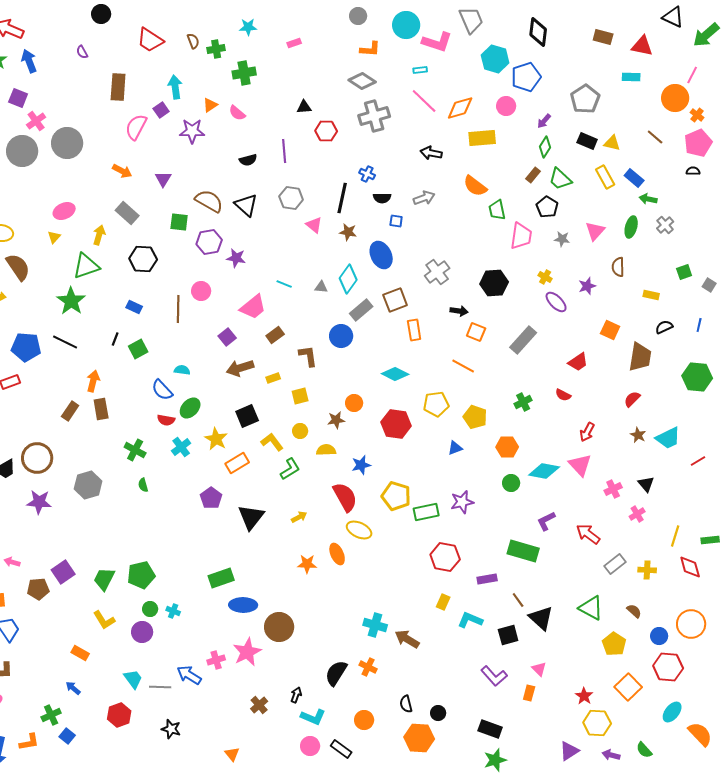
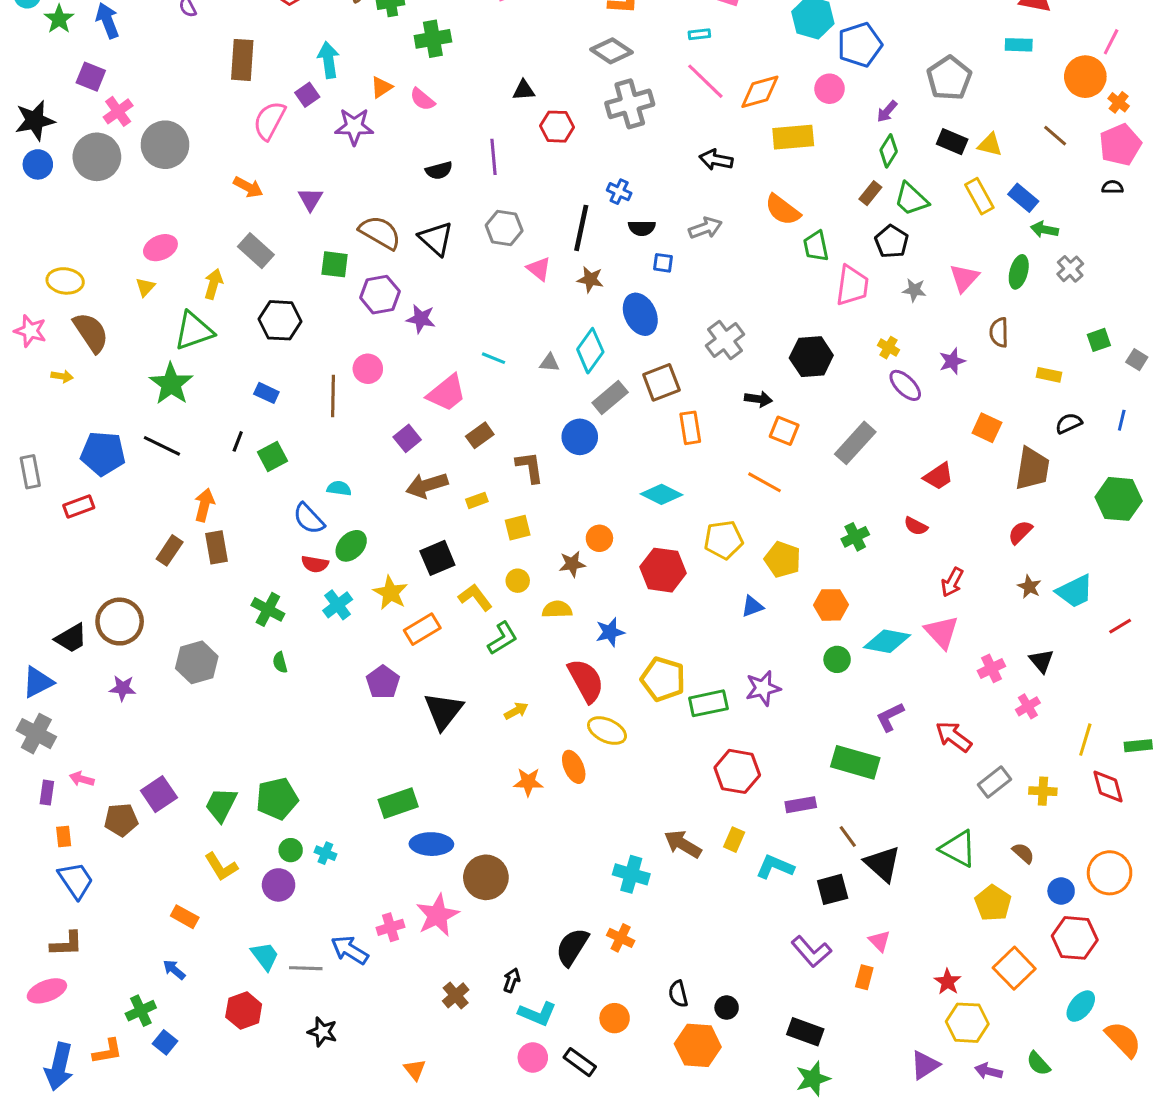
purple star: (39, 502) -> (123, 688), size x0.7
brown arrow: (407, 639) -> (683, 844), moved

